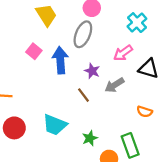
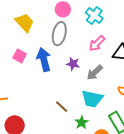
cyan cross: (137, 23) -> (94, 15), moved
brown line: (84, 95) -> (62, 107), moved
cyan trapezoid: (55, 125) -> (92, 99), moved

